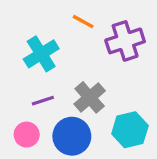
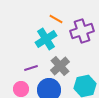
cyan cross: (41, 54) -> (46, 39), moved

